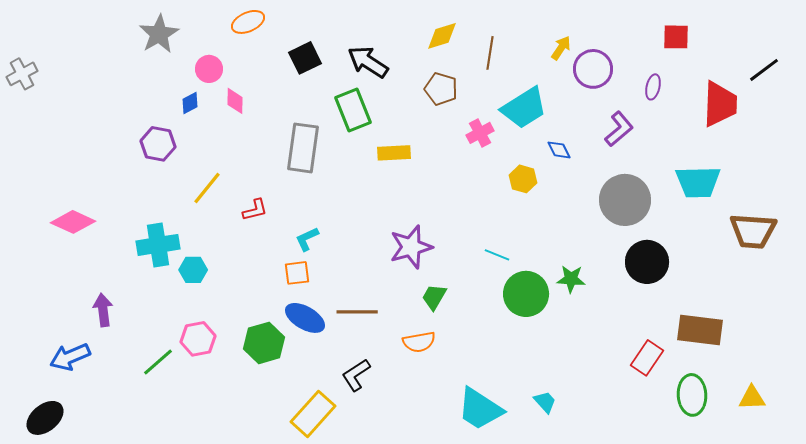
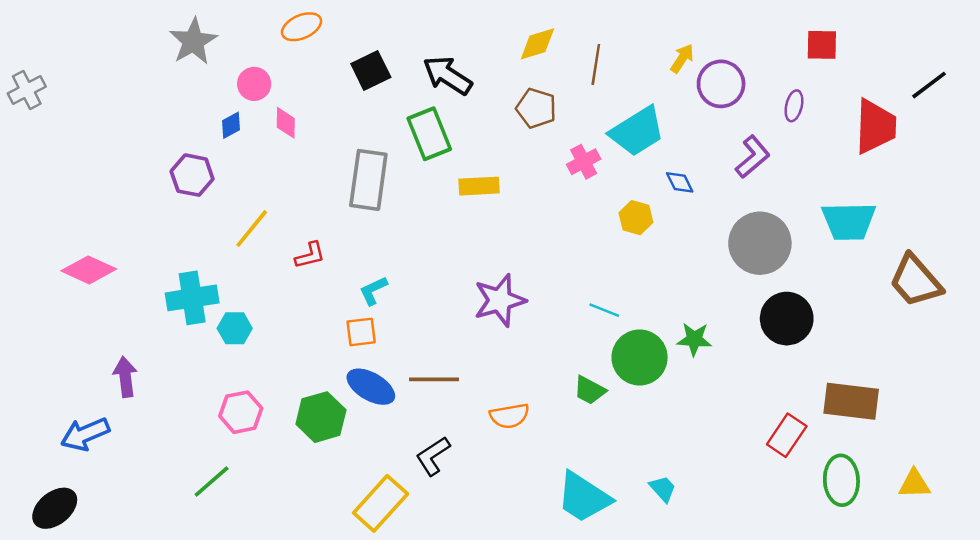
brown trapezoid: (753, 231) -> (916, 281), turned 45
green trapezoid: (434, 297) -> (590, 390), moved, turned -92
green line: (158, 362) -> (212, 481), moved

